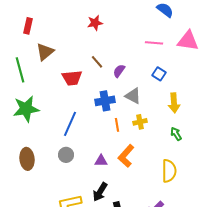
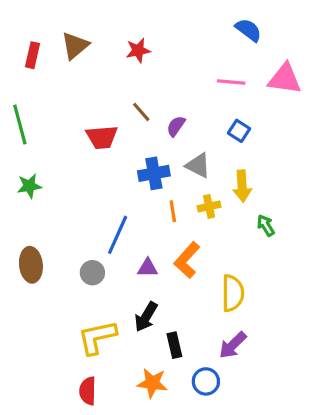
brown triangle: (45, 52) -> (75, 46), moved
yellow arrow: (174, 103) -> (242, 186), moved
green star: (26, 109) -> (29, 186), size x0.6
blue line: (70, 124) -> (118, 235), moved
gray circle: (66, 155) -> (92, 273), moved
yellow semicircle: (169, 171) -> (233, 293), moved

